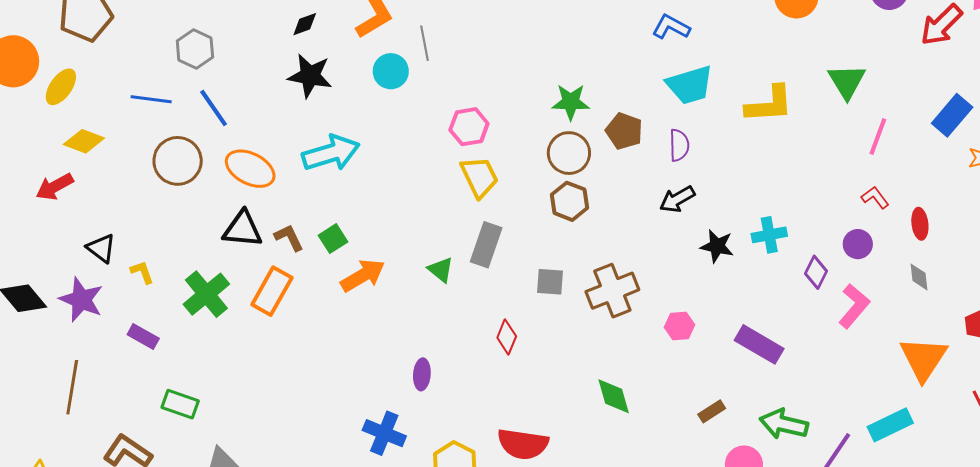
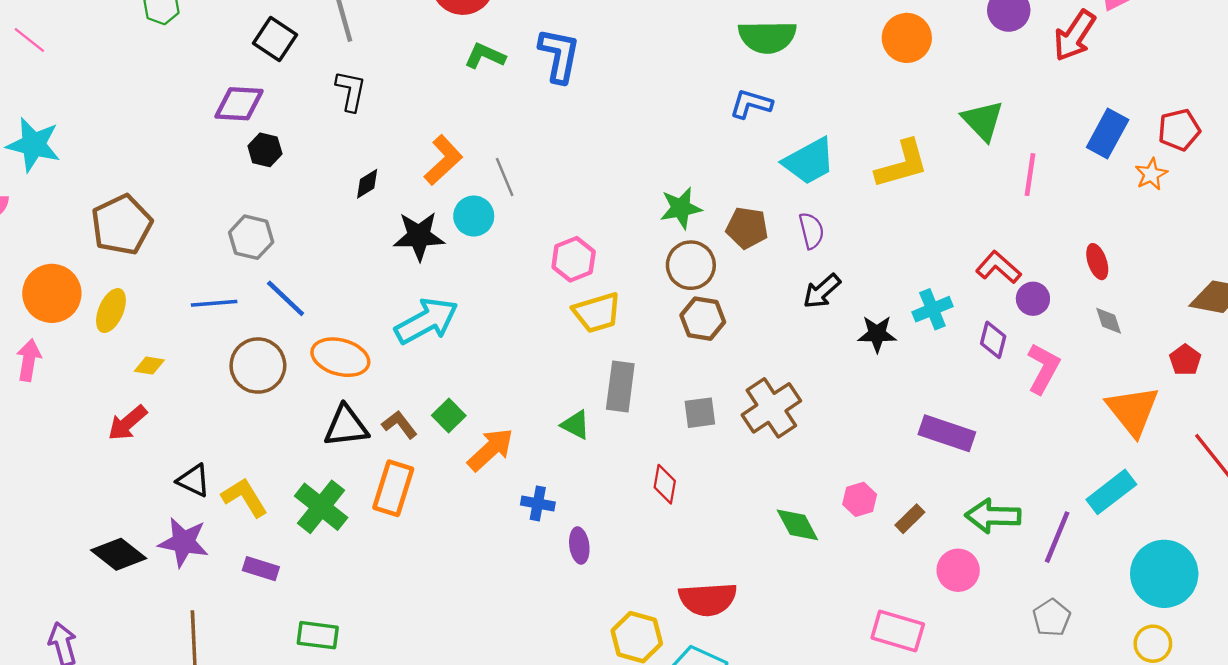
blue L-shape: (671, 27) -> (751, 104), moved
black star: (310, 76) -> (419, 236), moved
yellow diamond: (84, 141) -> (149, 366), size x0.7
yellow trapezoid: (479, 177) -> (597, 313), turned 111
red L-shape: (875, 198) -> (998, 267), moved, size x1.4
yellow L-shape: (142, 272) -> (245, 497), size x1.6
pink hexagon: (679, 326) -> (860, 499), moved
blue cross: (384, 433) -> (538, 503), moved, size x0.7

